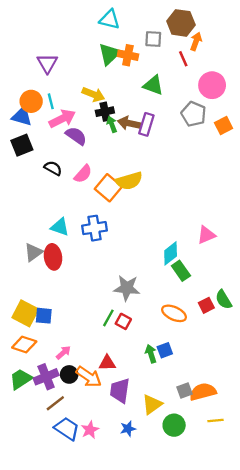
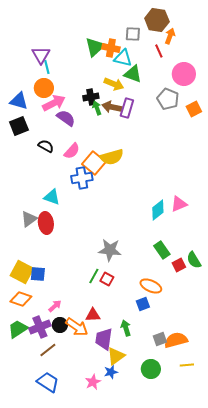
cyan triangle: (109, 19) -> (123, 58), moved
yellow arrow: (93, 94) -> (114, 84), moved
orange circle: (31, 101) -> (44, 88), moved
cyan line: (51, 101) -> (47, 67), moved
blue cross: (95, 228) -> (82, 178), moved
cyan diamond: (171, 253) -> (158, 210), moved
green rectangle: (181, 271) -> (162, 250), moved
orange ellipse: (174, 313) -> (151, 286), moved
green arrow: (151, 354) -> (126, 328), moved
yellow triangle: (152, 404) -> (116, 356), moved
blue trapezoid: (67, 429) -> (48, 382), moved
pink star: (90, 430) -> (93, 382), moved

